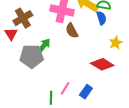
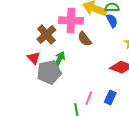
brown cross: (23, 18) -> (46, 35), moved
red triangle: (11, 34) -> (34, 58), moved

